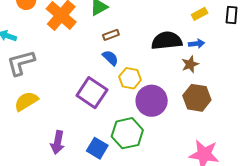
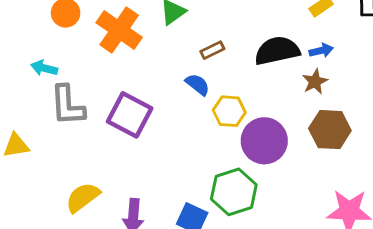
brown rectangle: (111, 35) -> (212, 50), moved
gray L-shape: (21, 63) -> (67, 105), turned -72
purple square: (92, 93) -> (130, 115), moved
yellow semicircle: (26, 101) -> (83, 197), moved

